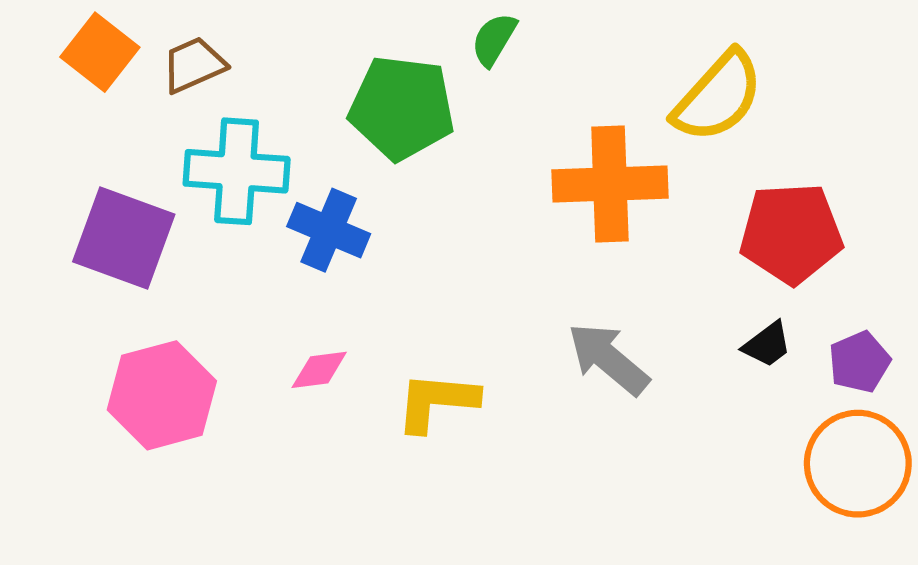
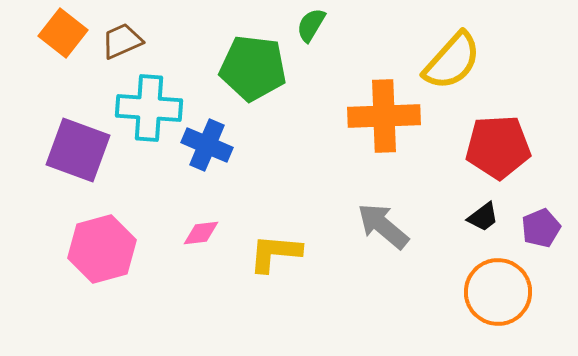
orange circle: (858, 464) -> (498, 292), moved

